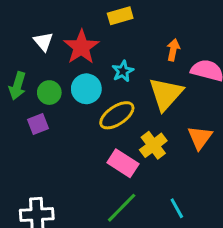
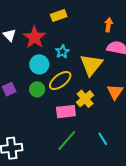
orange arrow: (173, 50) -> (109, 25), moved
green circle: (49, 93) -> (37, 89), moved
pink rectangle: (123, 163) -> (66, 112), turned -36

